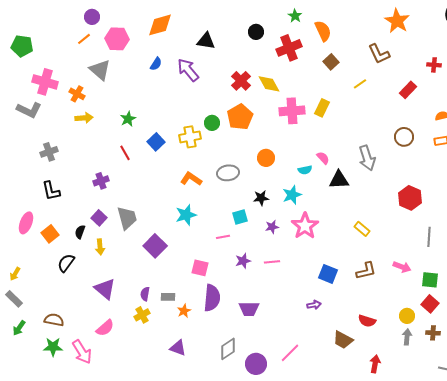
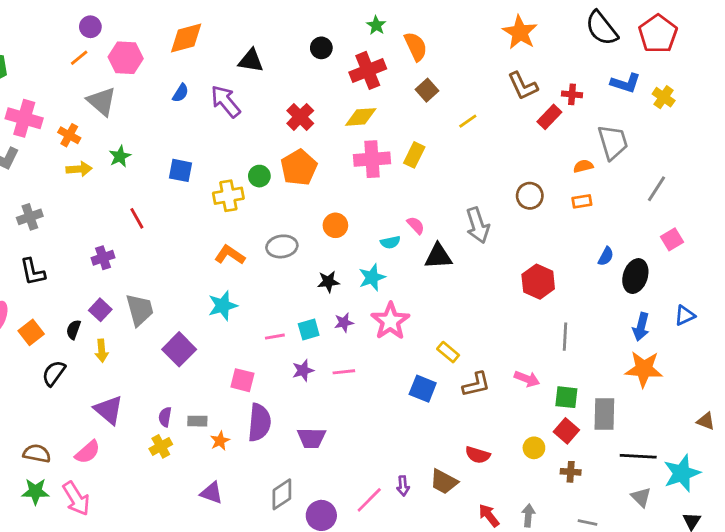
brown L-shape: (379, 54) -> (523, 86), moved
yellow diamond: (269, 84) -> (361, 117), moved, turned -65
red rectangle: (408, 90) -> (549, 117), moved
green star: (128, 119) -> (120, 156), moved
blue square: (156, 142) -> (180, 170), moved, turned -36
cyan square: (240, 217) -> (309, 330), moved
yellow rectangle: (362, 229) -> (448, 352), moved
purple arrow: (314, 305) -> (403, 486), moved, turned 96
pink semicircle: (105, 328) -> (88, 452), moved
gray arrow: (407, 337) -> (528, 515), moved
red arrow: (375, 364) -> (489, 515), turned -48

